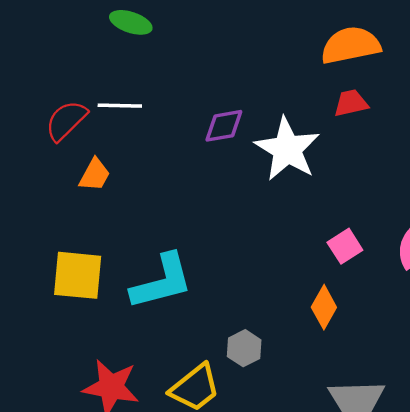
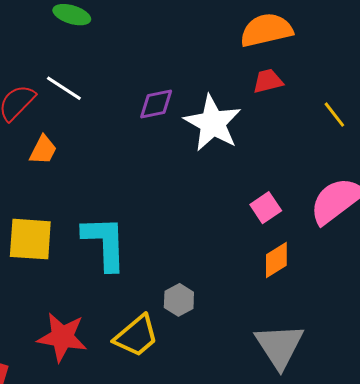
white line: (120, 106) -> (64, 88), turned 33
cyan L-shape: (162, 282) -> (105, 243), turned -76
orange diamond: (324, 307) -> (276, 260), moved, turned 30

